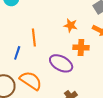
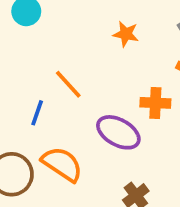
orange star: (71, 25) -> (126, 34), moved
orange line: (34, 38) -> (68, 84), turned -36

